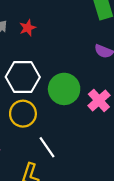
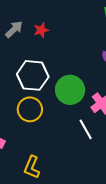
white line: (47, 147) -> (86, 129), moved

